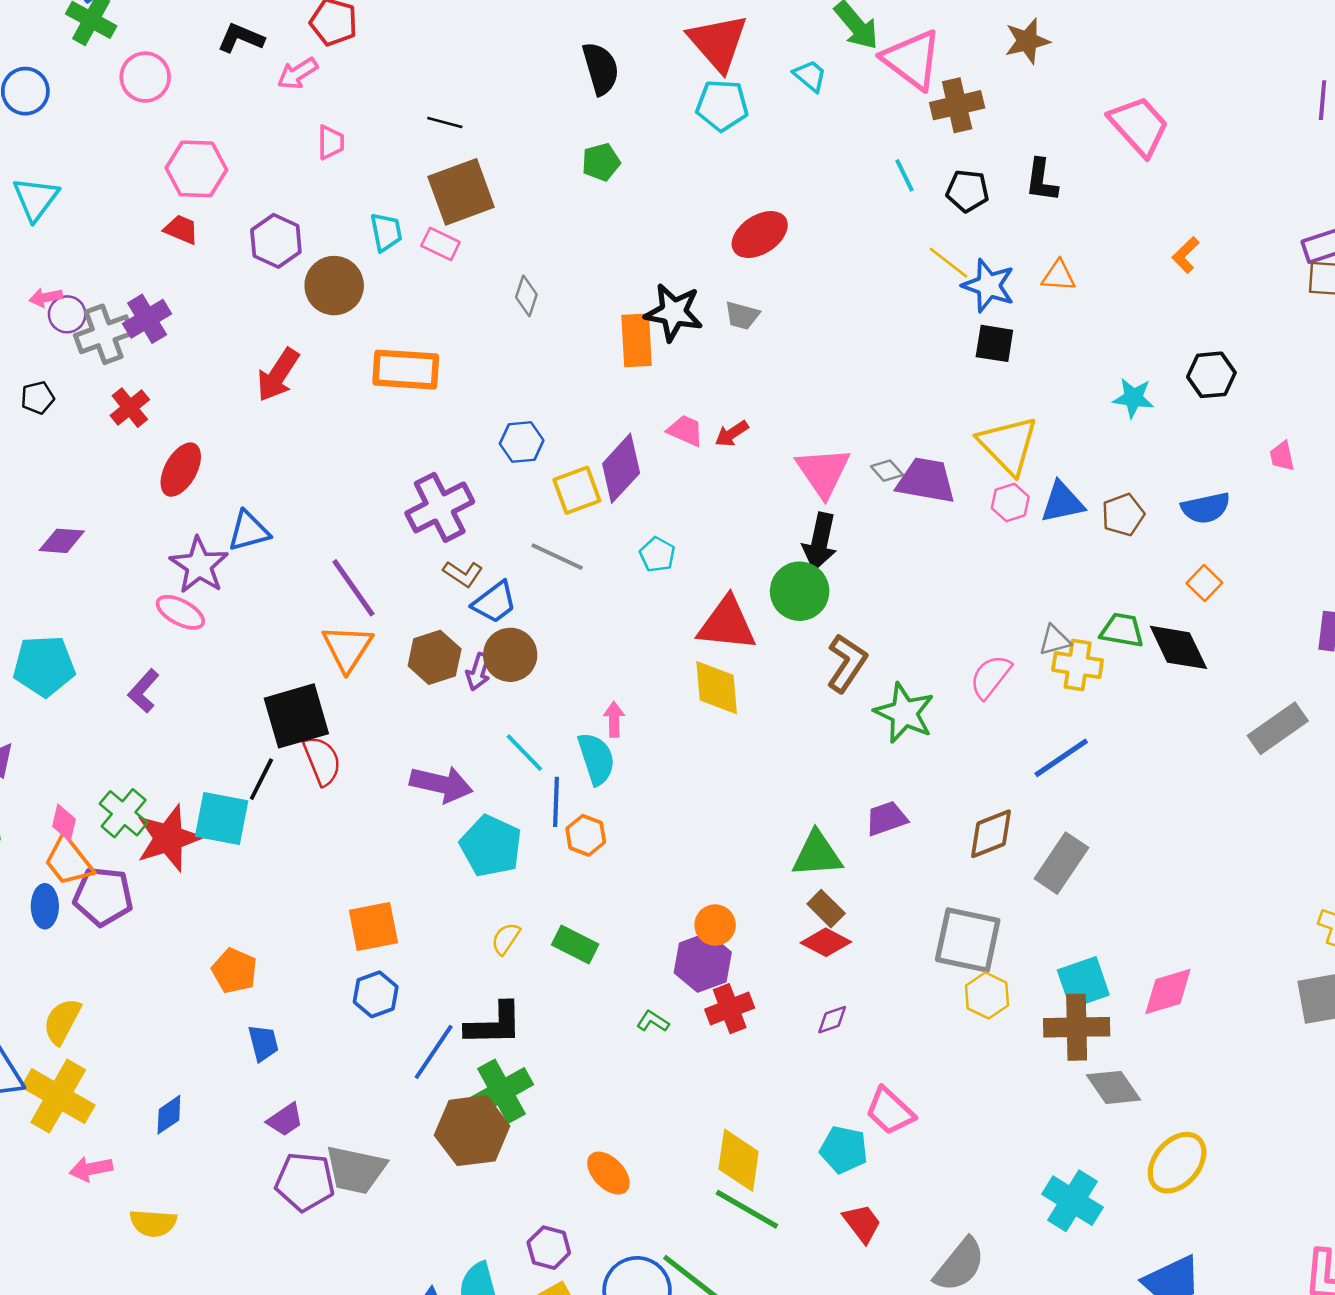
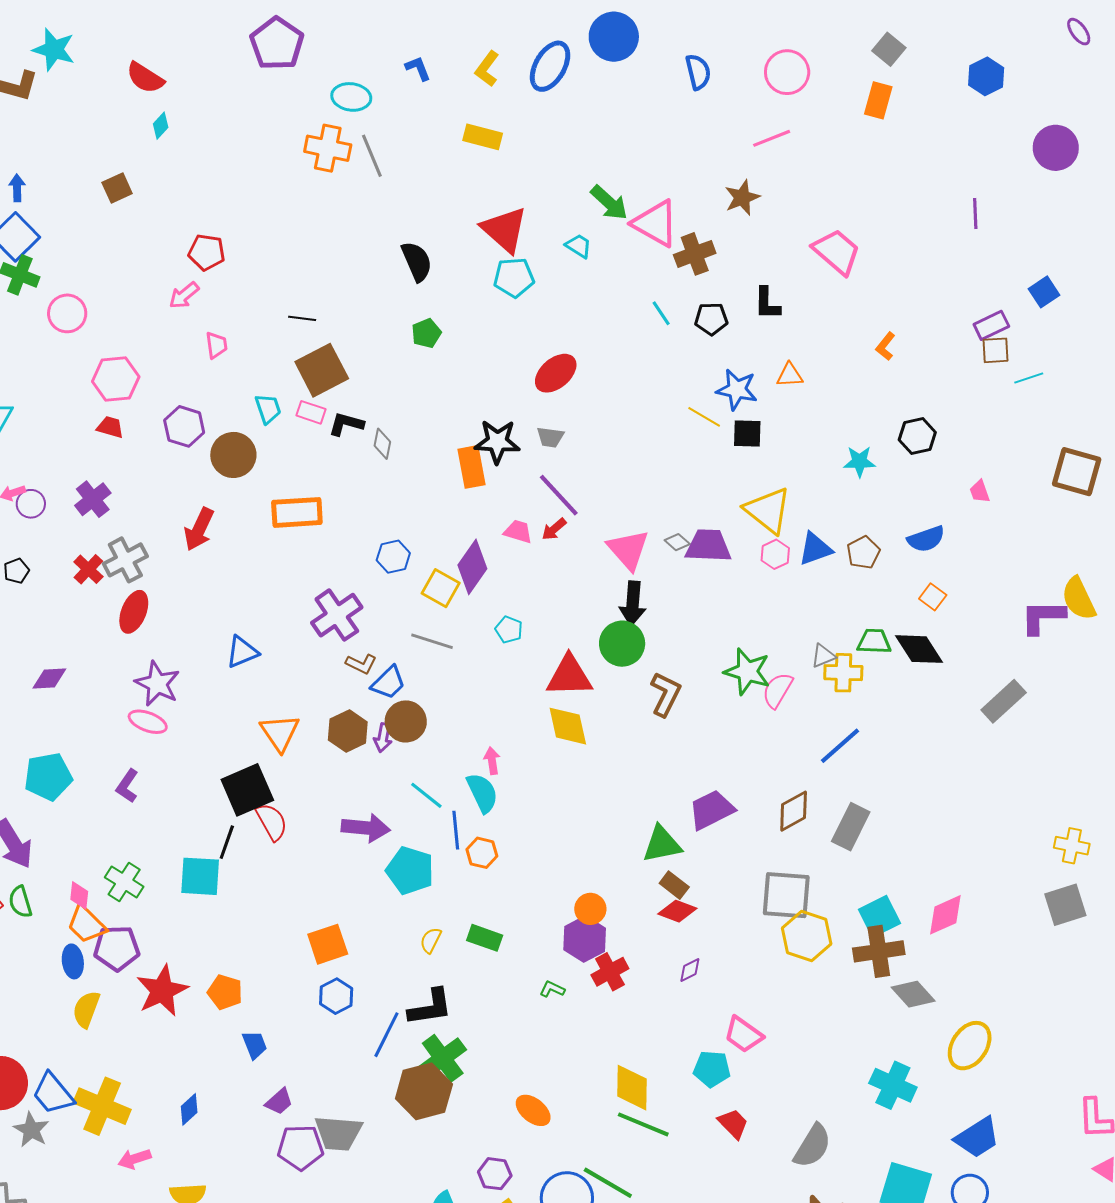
black L-shape: (241, 38) -> (346, 424), moved
yellow line: (948, 263) -> (704, 417), moved
gray cross: (104, 334) -> (125, 560), moved
yellow square: (577, 490) -> (441, 588), turned -33
blue triangle: (249, 531) -> (242, 652), moved
purple line: (353, 588) -> (559, 495), moved
green star: (904, 713) -> (747, 672), moved
purple trapezoid: (886, 818) -> (712, 810), size x1.4
red star: (169, 838) -> (162, 991), moved
yellow hexagon: (987, 996) -> (807, 936), size x1.4
yellow semicircle: (62, 1021) -> (86, 1009), moved

